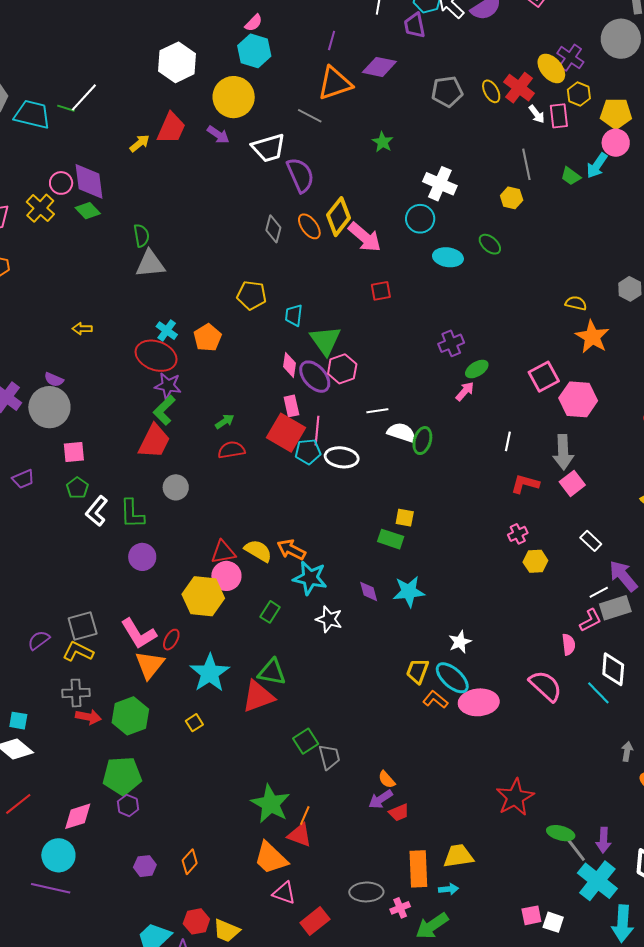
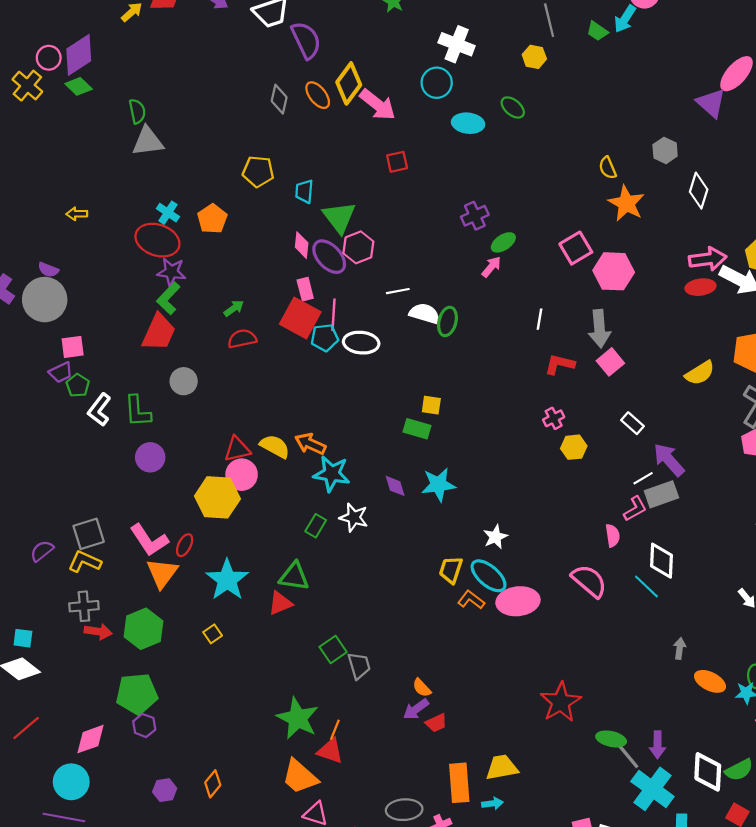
purple diamond: (89, 181) -> (79, 55), turned 66
yellow semicircle: (576, 303) -> (608, 168), turned -125
purple trapezoid: (23, 479) -> (61, 372), moved
green rectangle: (270, 612) -> (316, 526), moved
red triangle: (258, 696) -> (280, 603), size x0.7

